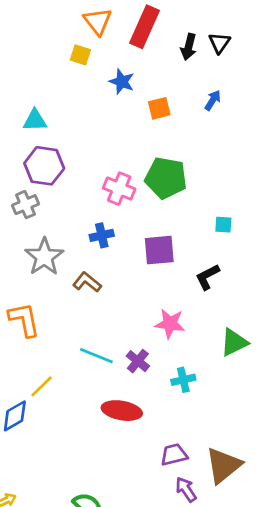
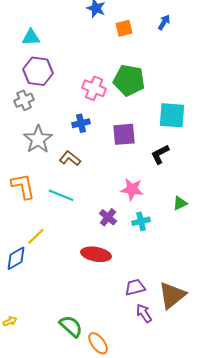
cyan square: (223, 225) -> (172, 115), size x2.0
green triangle: (234, 342) -> (180, 203), size x0.7
cyan line: (96, 356) -> (61, 195), moved
cyan cross: (183, 380) -> (141, 221), moved

